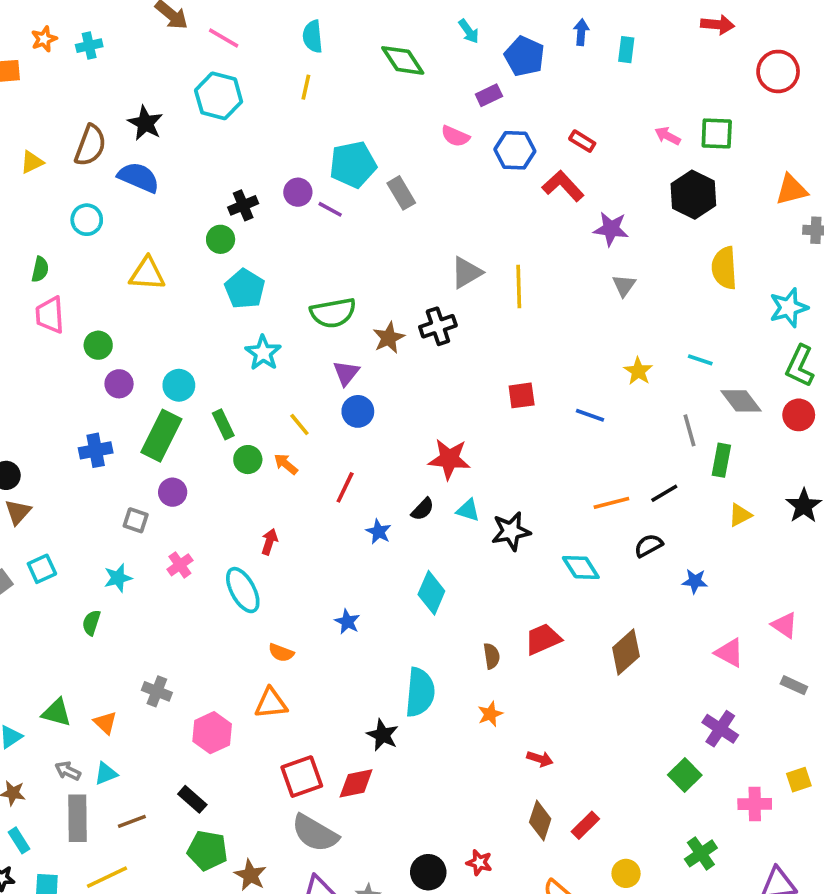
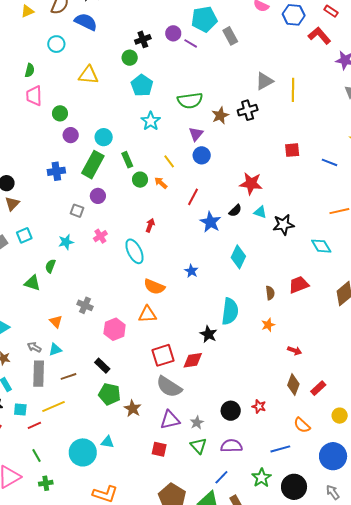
blue star: (379, 532) -> (210, 222), size x1.5
orange semicircle: (281, 653) -> (154, 287), size x1.5
green triangle: (57, 713) -> (32, 283), moved

